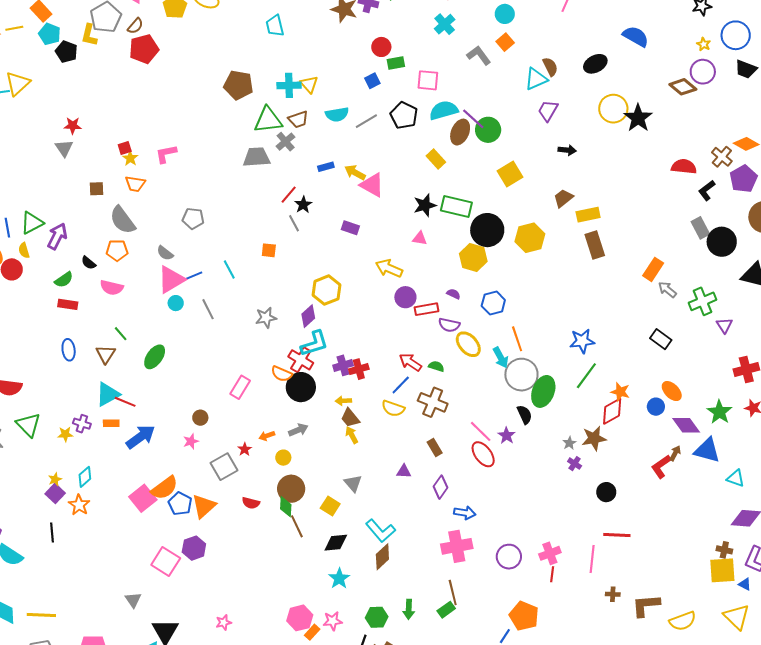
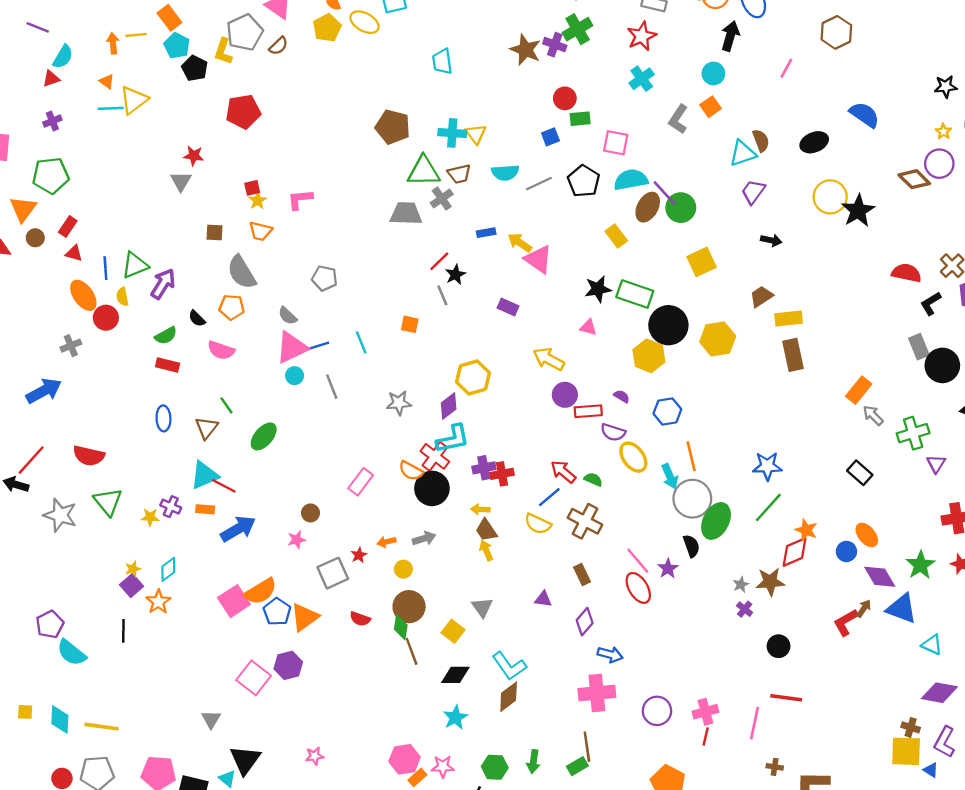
red pentagon: (144, 49) -> (243, 112), moved
gray L-shape: (479, 55) -> (678, 119), turned -115

